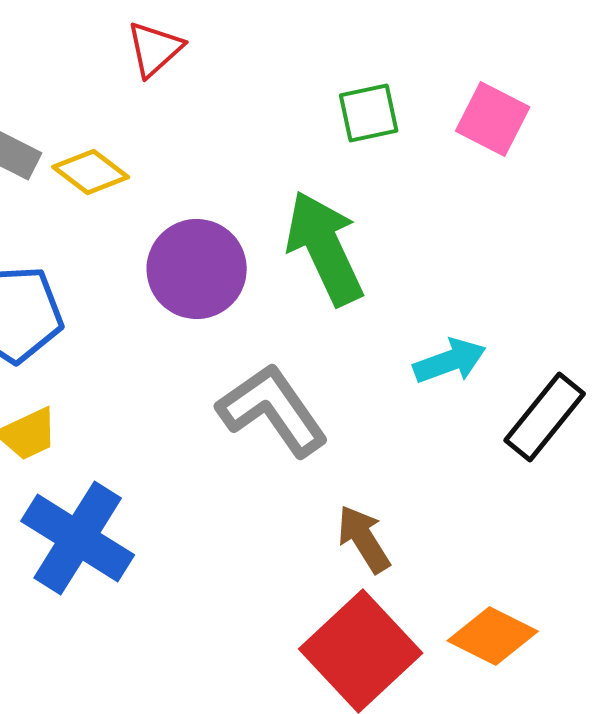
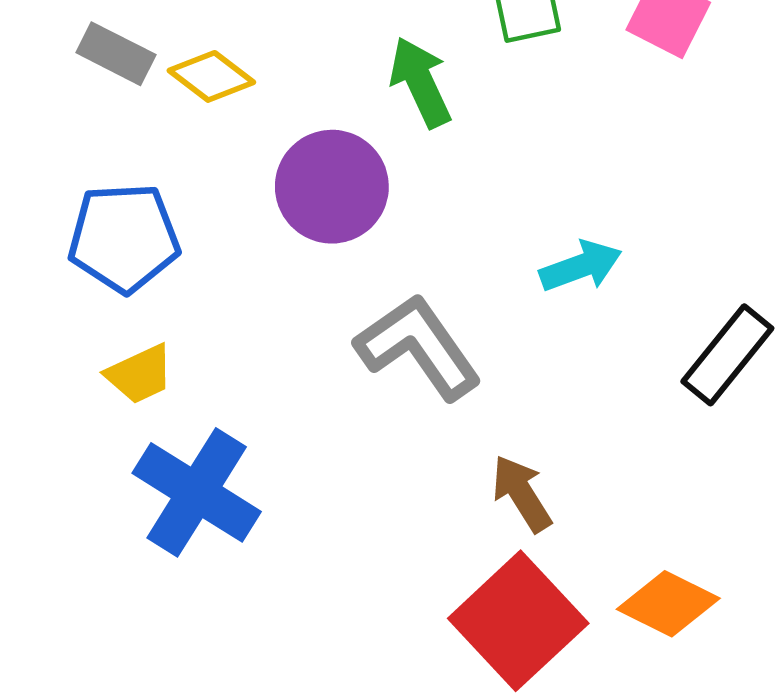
green arrow: (325, 248) -> (421, 82), moved, size x0.7
cyan arrow: (450, 361) -> (581, 266), moved

